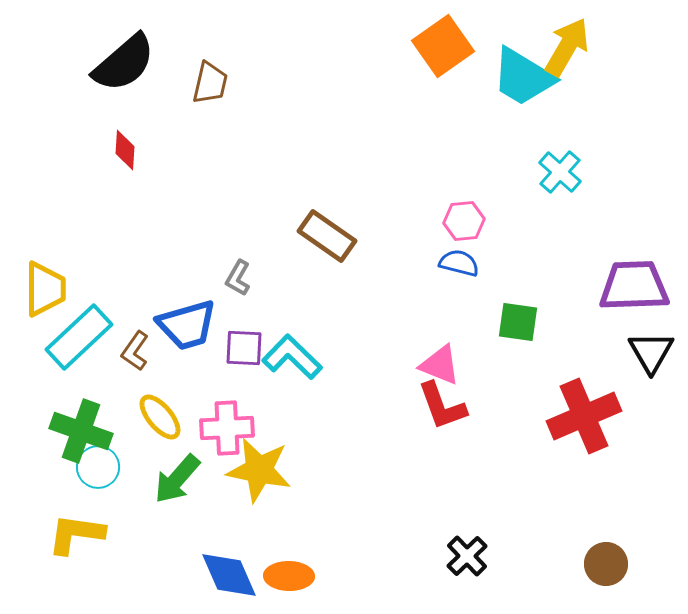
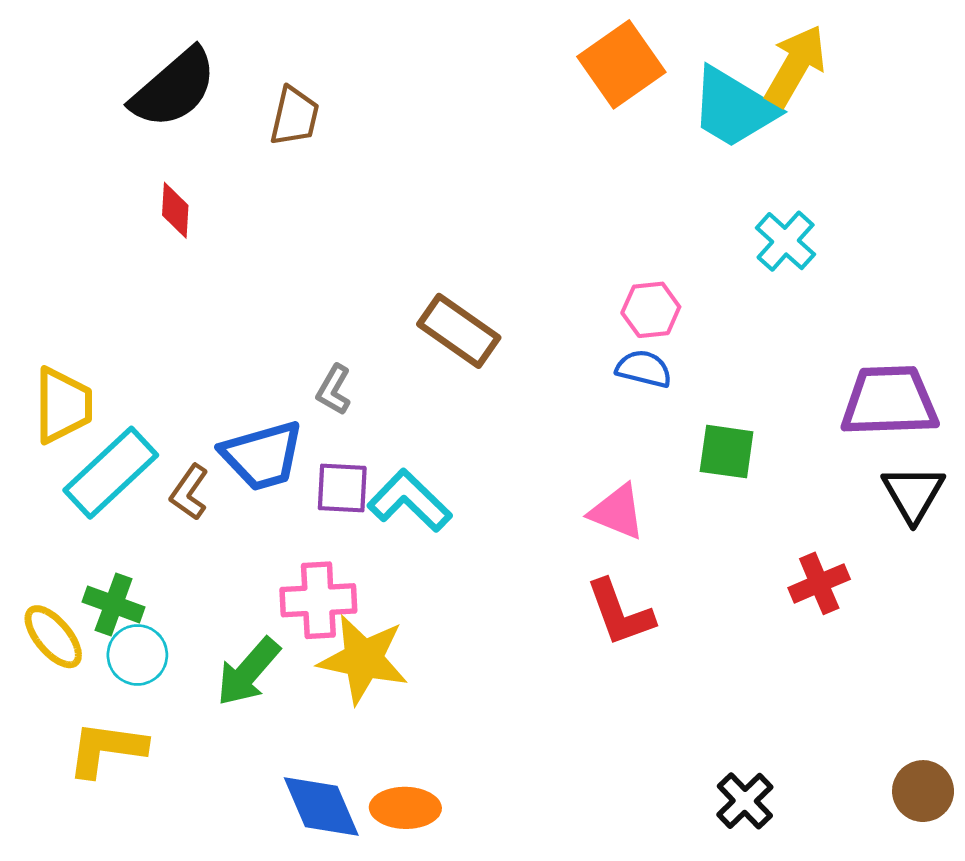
red L-shape: (442, 406) -> (620, 613), moved
red cross: (584, 416) -> (819, 583), size x0.6
yellow ellipse: (160, 417) -> (53, 637), moved
green cross: (81, 431) -> (114, 604), size x0.7
black cross: (467, 556) -> (745, 801), moved
brown circle: (606, 564) -> (923, 791), moved

